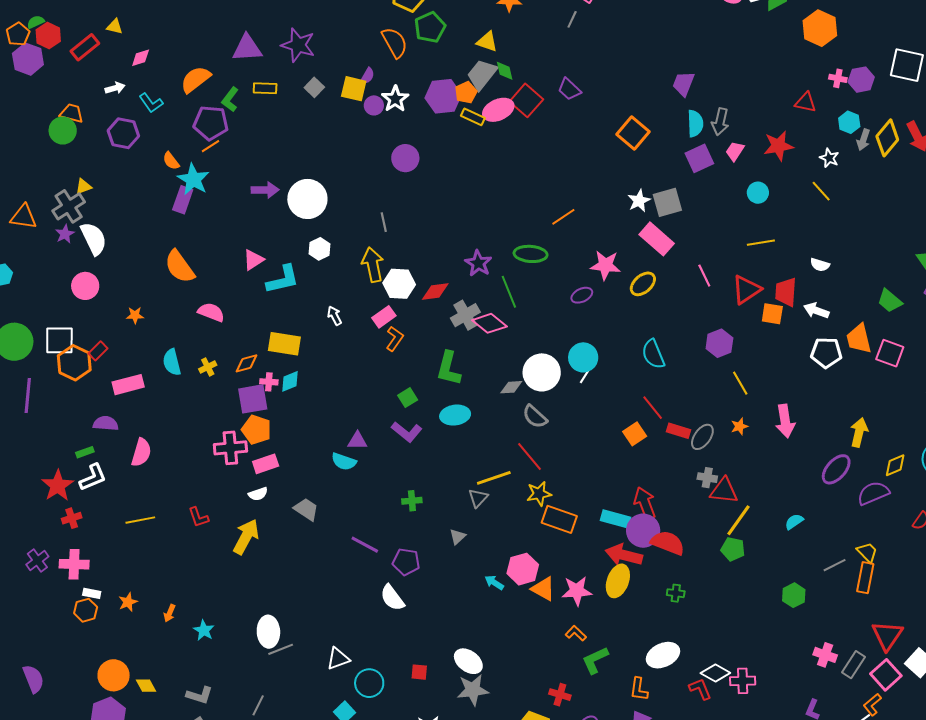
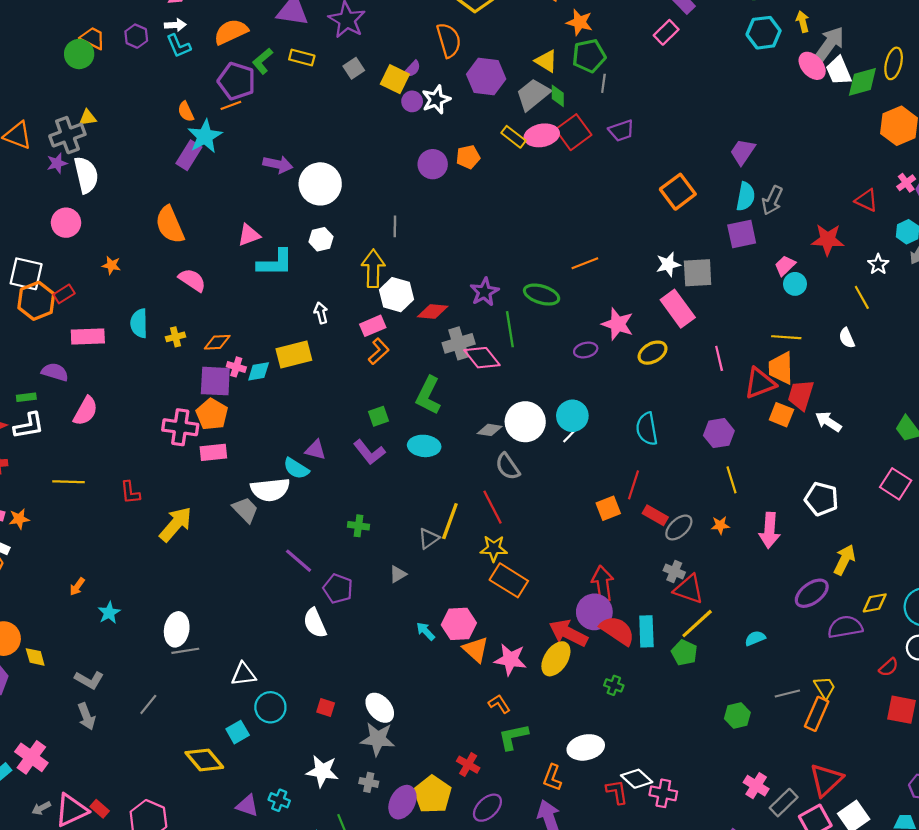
gray line: (572, 19) -> (603, 83), moved, turned -30
green pentagon: (430, 27) -> (589, 56), moved
pink cross: (838, 78) -> (906, 183), turned 30
white arrow: (115, 88) -> (175, 25), moved
purple trapezoid: (569, 89) -> (621, 131), turned -75
orange pentagon: (466, 92) -> (468, 157), moved
purple hexagon: (443, 96) -> (486, 77), moved
purple hexagon: (123, 133) -> (136, 36), moved, size x0.7
pink trapezoid: (735, 151) -> (785, 266), moved
white semicircle: (820, 265) -> (847, 338), moved, turned 36
orange trapezoid: (859, 339) -> (781, 368), moved
yellow rectangle: (284, 344) -> (294, 355), moved, turned -36
white pentagon: (826, 353) -> (822, 499), moved
red line: (653, 408) -> (633, 485), turned 44
yellow line: (494, 478) -> (450, 521), turned -64
white semicircle: (258, 494) -> (270, 490), moved, size x1.8
cyan rectangle: (616, 519) -> (646, 631), moved, turned 60
orange star: (128, 602) -> (19, 519), moved

